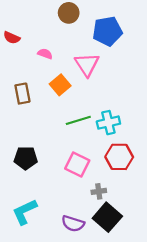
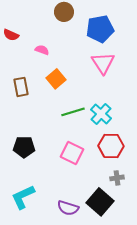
pink triangle: (87, 64) -> (103, 63), moved
cyan cross: (108, 123) -> (101, 114), turned -35
gray cross: (99, 191) -> (117, 178), moved

